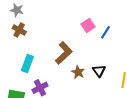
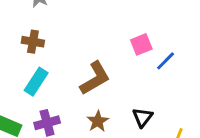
brown cross: (19, 30) -> (33, 42), moved, turned -32
brown star: (78, 72) -> (98, 121), moved

